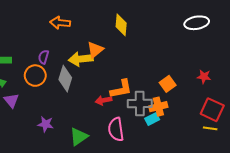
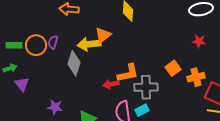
orange circle: (35, 76) -> (36, 45), moved
red star: (204, 77) -> (199, 41), moved
orange cross: (158, 107) -> (196, 77), moved
cyan rectangle: (152, 119) -> (142, 110), moved

